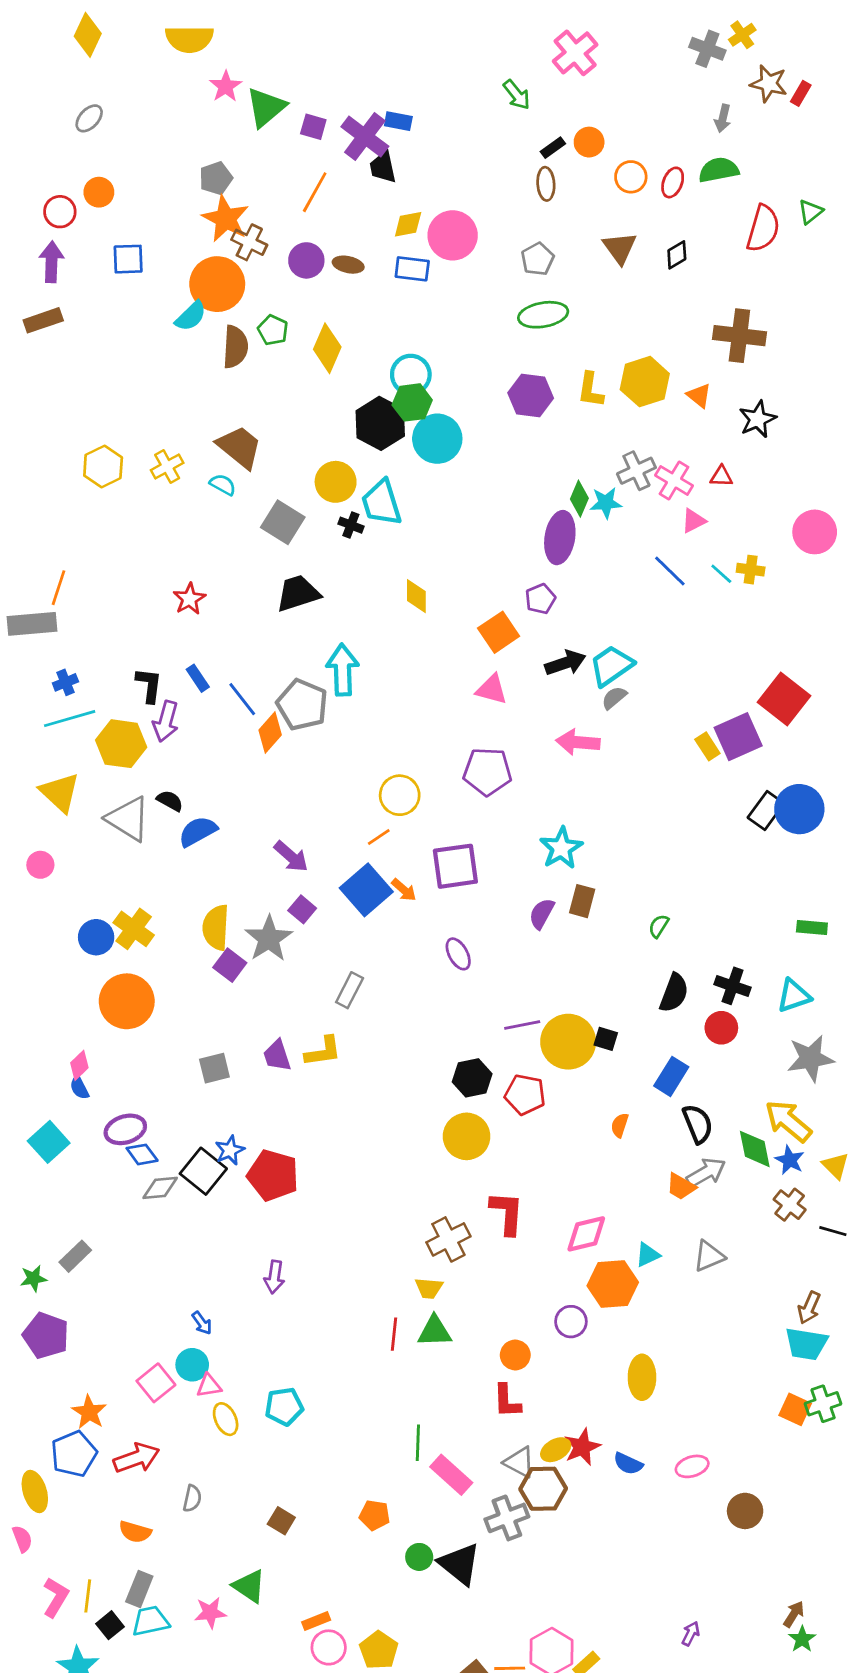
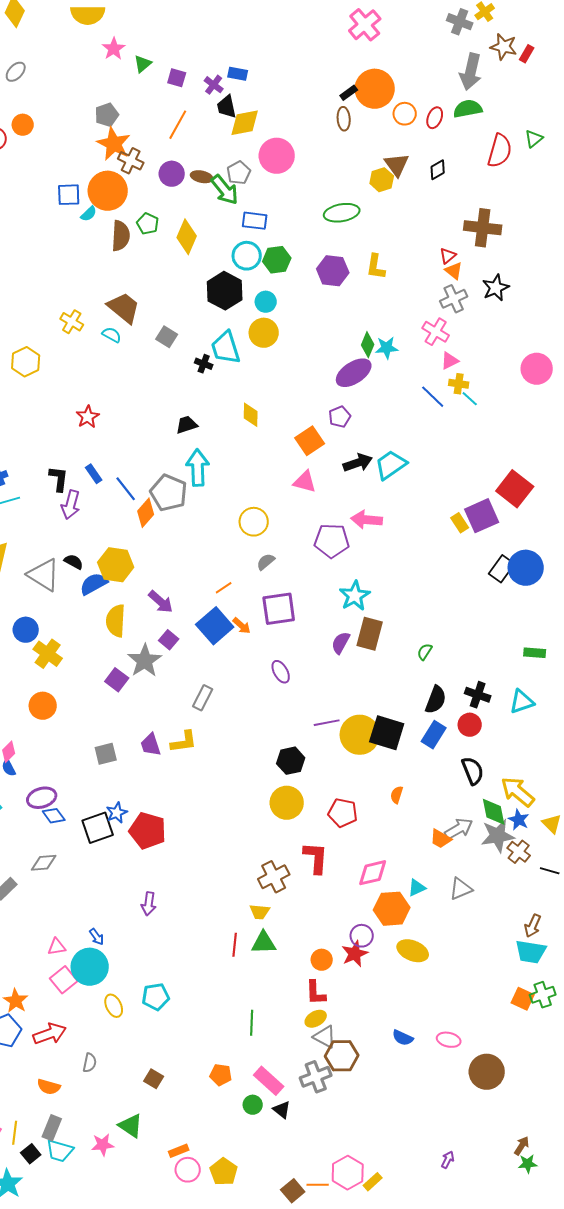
green arrow: (517, 95) -> (225, 190), moved, size x1.4
green triangle: (266, 107) -> (143, 64), size x0.6
gray arrow: (723, 118) -> (471, 72), size x1.8
purple cross: (365, 136) -> (214, 85), size x0.6
orange circle: (589, 142) -> (375, 89), size x1.8
yellow diamond: (408, 224) -> (245, 123), moved, size x1.4
blue square: (128, 259) -> (69, 195), moved
gray pentagon: (538, 259) -> (239, 173), moved
blue rectangle: (412, 269) -> (255, 221), moved
cyan semicircle: (191, 316) -> (89, 214), size x0.7
yellow hexagon: (645, 382) -> (382, 180), moved, size x0.7
green hexagon: (412, 402) -> (277, 260), moved
cyan circle: (437, 439) -> (266, 302), size x0.6
yellow hexagon: (103, 467) -> (26, 362), moved
yellow cross: (167, 467) -> (72, 322), turned -30
gray cross: (636, 471) -> (454, 299), moved
red triangle: (721, 476) -> (448, 256), moved, turned -42
yellow circle: (336, 482) -> (264, 333), moved
gray square: (283, 522) -> (167, 337), moved, size x0.7
purple ellipse: (560, 538) -> (354, 373), turned 48
yellow cross: (751, 570) -> (459, 384), moved
black trapezoid: (298, 593) -> (187, 425), moved, size x0.7
gray semicircle: (614, 698) -> (266, 562), moved
yellow hexagon: (121, 744) -> (116, 565), moved
purple pentagon: (487, 772) -> (332, 541), moved
yellow circle: (400, 795) -> (254, 522), moved
brown rectangle: (582, 901) -> (370, 634), size x1.4
yellow semicircle: (216, 927) -> (116, 621), moved
blue circle: (96, 937) -> (26, 630), moved
orange circle: (127, 1001) -> (43, 706), size x0.7
black square: (606, 1039) -> (387, 733), size x2.0
gray star: (810, 1058) -> (498, 836), moved
blue rectangle: (671, 1076) -> (434, 735), moved
red pentagon: (525, 1095) -> (343, 813), moved
black semicircle: (698, 1124) -> (473, 771), moved
black square: (203, 1171) -> (98, 828), turned 32
gray diamond: (160, 1188) -> (44, 863), moved
cyan circle: (192, 1365) -> (90, 967), size x1.6
yellow ellipse: (642, 1377) -> (413, 951), moved, turned -68
pink triangle: (209, 1386) -> (57, 947), moved
red star: (582, 1447) -> (355, 954), moved
yellow ellipse: (556, 1450) -> (316, 1019), moved
pink ellipse: (692, 1466) -> (449, 1040), turned 30
pink rectangle: (451, 1475) -> (269, 1081), moved
brown circle: (745, 1511) -> (487, 1072), size x1.4
black triangle: (460, 1564) -> (282, 1110), size x0.6
cyan trapezoid: (150, 1621) -> (60, 1151), turned -152
green star: (802, 1639) -> (528, 1164), turned 30

